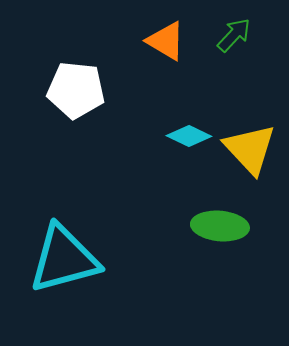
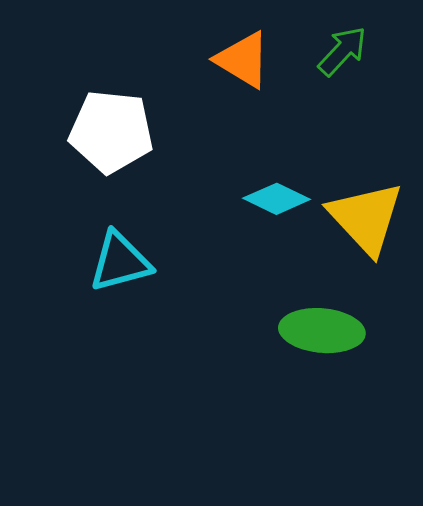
cyan triangle: (64, 259) -> (120, 262), moved, size x0.6

